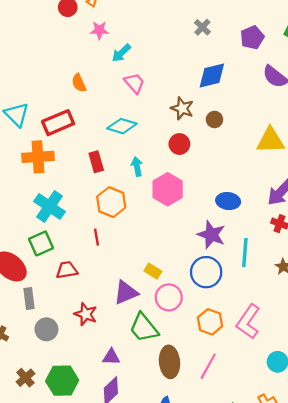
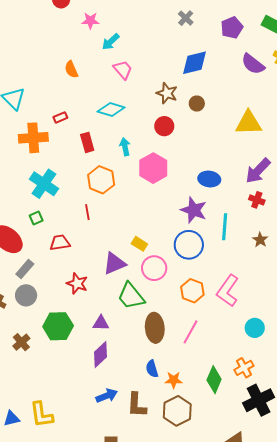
red rectangle: (58, 123) -> (60, 117), moved, size x0.5
green square: (41, 243) -> (36, 218), size x0.6
gray rectangle: (29, 299) -> (25, 269), turned 48
gray circle: (46, 329) -> (26, 295), moved
green hexagon: (62, 381) -> (58, 326), moved

